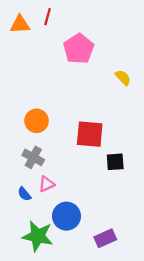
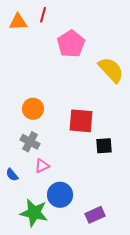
yellow semicircle: (123, 78) -> (111, 70), size x1.8
blue semicircle: (24, 194) -> (12, 175), moved

